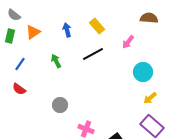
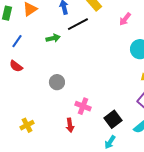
black line: (93, 54) -> (78, 24), moved
green arrow: (56, 61) -> (53, 38), turned 104

